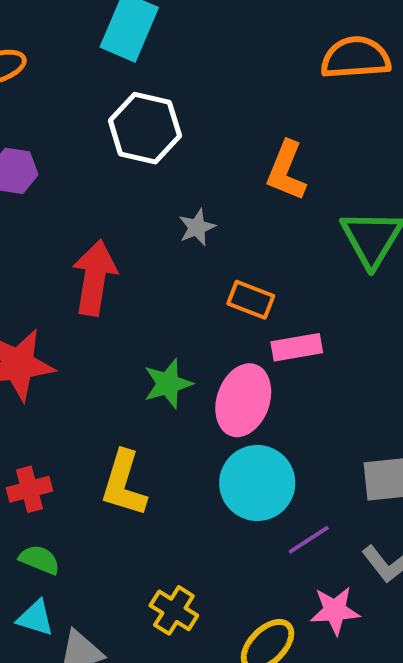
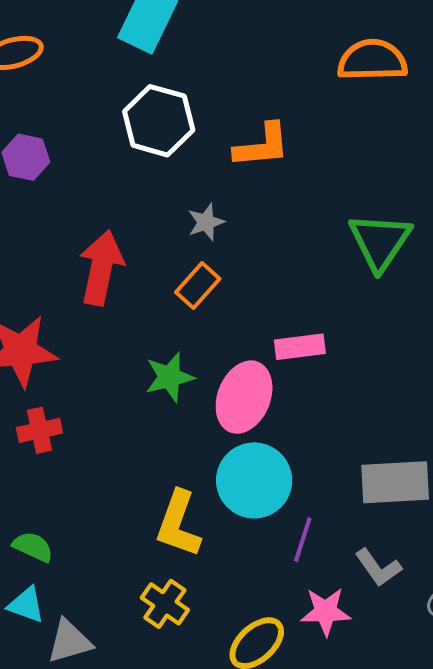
orange L-shape: (286, 171) -> (262, 146), moved, turned -120
orange rectangle: (251, 300) -> (198, 285), moved, turned -72
yellow L-shape: (124, 484) -> (178, 524), moved
red cross: (29, 489) -> (39, 430), moved
purple line: (309, 540) -> (303, 540), turned -42

